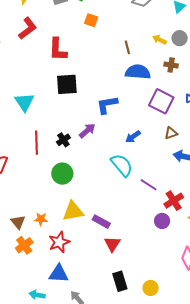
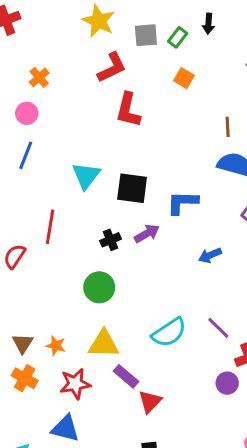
red L-shape: (28, 28) -> (112, 68), moved
black square: (67, 84) -> (132, 188), moved
cyan triangle: (24, 102) -> (86, 176), moved
red line: (37, 143) -> (50, 227), moved
cyan semicircle: (122, 165) -> (169, 332), moved, turned 85
purple rectangle: (101, 222) -> (126, 376), moved
orange cross: (24, 245) -> (25, 378), turned -36

